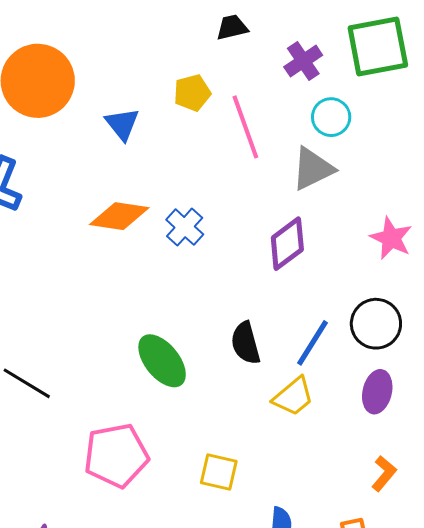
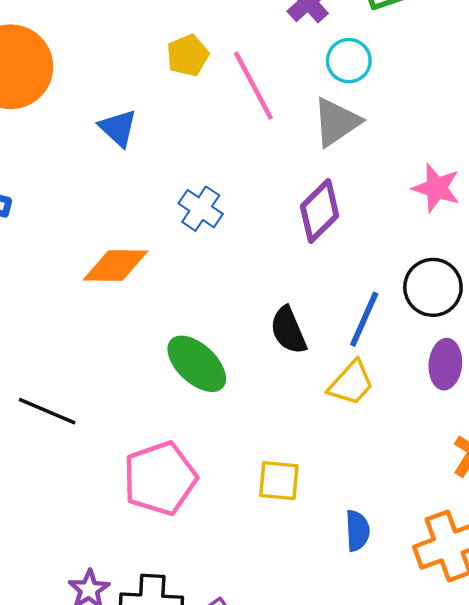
blue triangle: (122, 124) -> (118, 128), moved
orange diamond: (119, 216) -> (116, 266), moved

